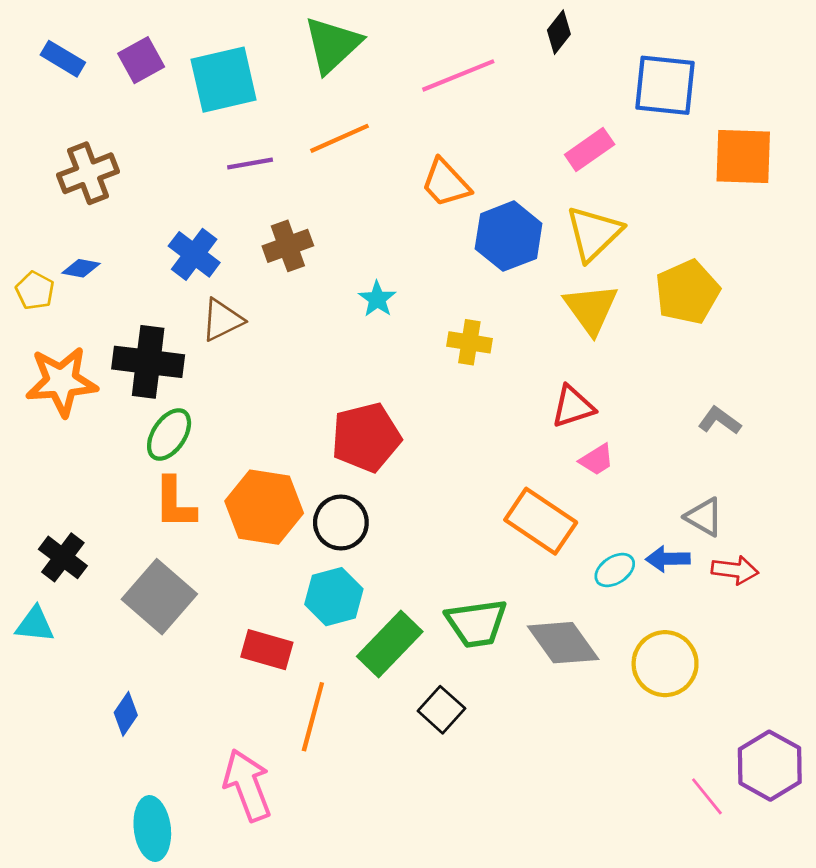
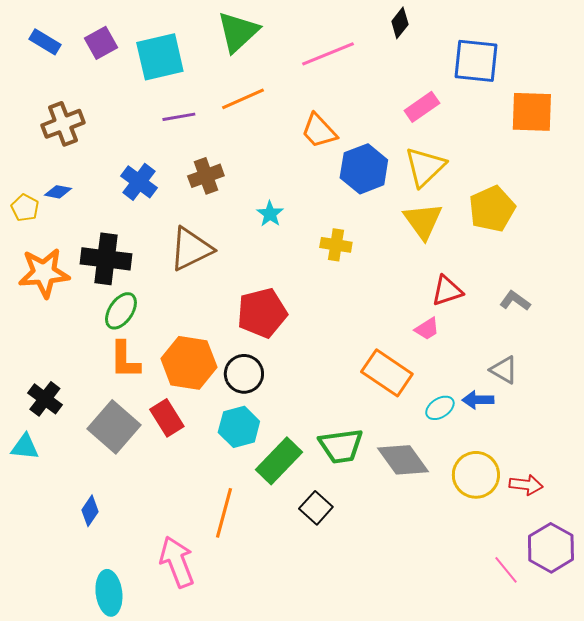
brown triangle: (222, 320) -> (191, 249), moved, size x1.4
red triangle: (573, 407) -> (447, 291), moved
red arrow: (735, 570) -> (526, 485), moved
red rectangle: (267, 650) -> (167, 418), moved, turned 42

